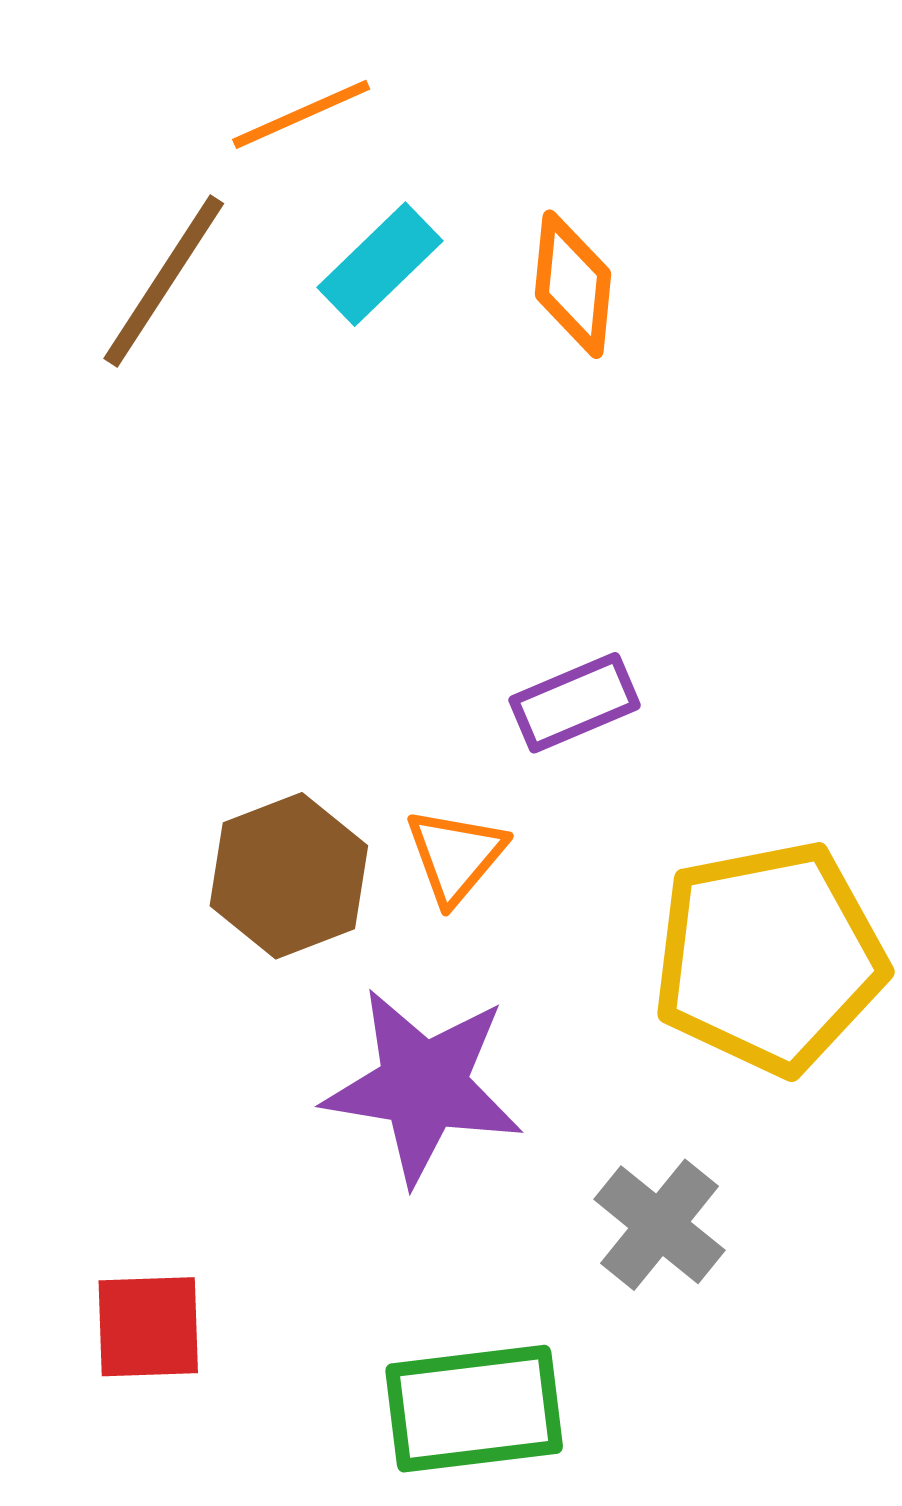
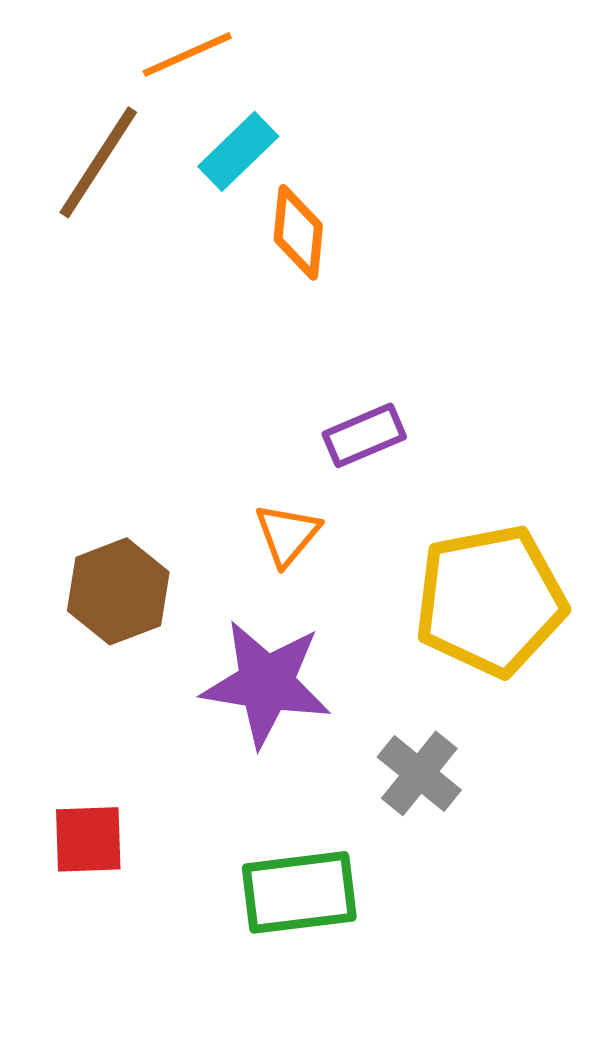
orange diamond: (573, 284) -> (298, 232), moved
brown hexagon: (289, 876) -> (118, 591), moved

